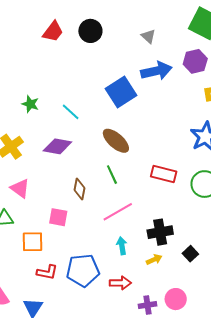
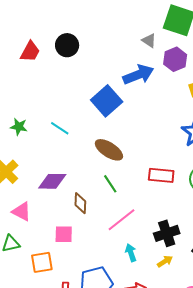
gray triangle: (148, 36) -> (149, 41), moved
purple diamond: (57, 146) -> (52, 181), moved

